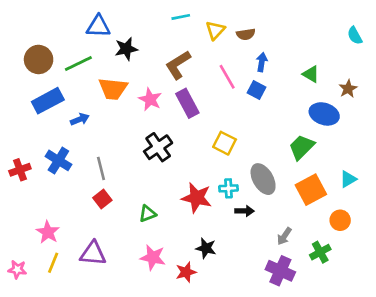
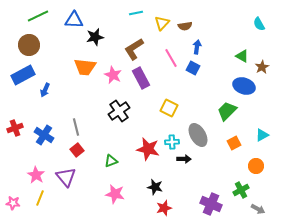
cyan semicircle: (355, 36) -> (259, 24), moved
green line: (78, 63) -> (38, 16), moved
green triangle: (311, 74) -> (242, 56), moved
blue rectangle: (48, 101) -> (23, 75), moved
blue arrow: (80, 119) -> (45, 90), moved, turned 136
blue cross: (58, 160) -> (44, 135), moved
orange square: (311, 190) -> (234, 143), size x0.6
gray arrow: (284, 236) -> (258, 209), moved, turned -96
purple triangle: (93, 253) -> (66, 177), moved, turned 45
red star: (186, 272) -> (164, 208), moved

